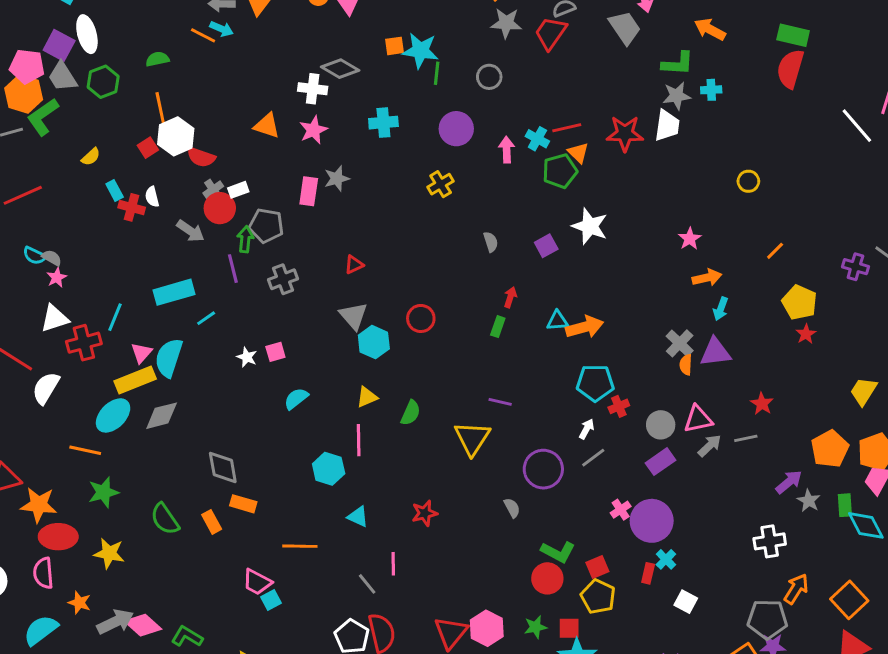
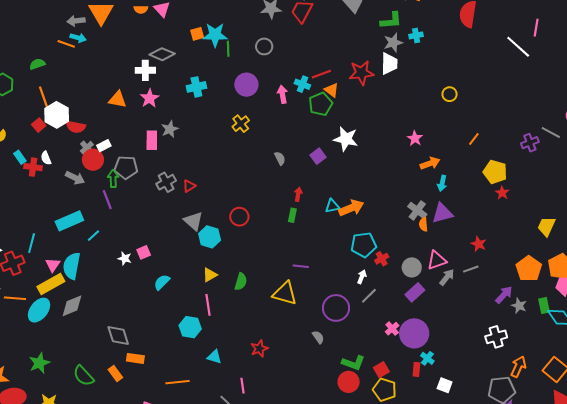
purple cross: (855, 267) -> (530, 143), turned -30
gray cross: (283, 279) -> (166, 182), moved
yellow triangle: (472, 438) -> (285, 293), turned -40
orange line: (85, 450) -> (15, 298), moved

